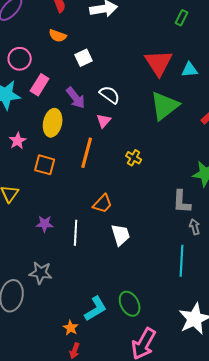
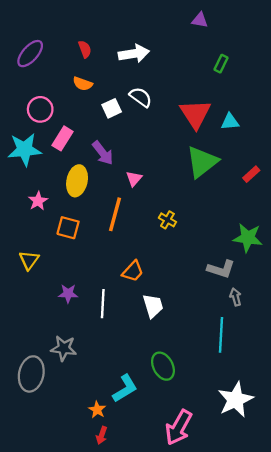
white semicircle: (110, 95) -> (141, 97), moved
gray L-shape: (182, 202) -> (221, 269), turned -75
green ellipse: (130, 304) -> (163, 366), moved

